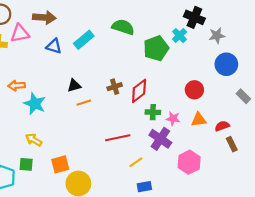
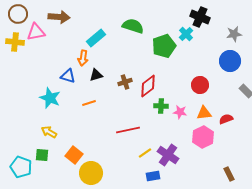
gray star: (217, 36) -> (234, 34), moved
blue triangle: (54, 46) -> (68, 76), moved
orange arrow: (17, 86) -> (83, 58), moved, turned -77
black triangle: (74, 86) -> (96, 75), moved
orange line: (84, 103) -> (89, 103), moved
purple cross: (160, 139) -> (168, 155), moved
brown rectangle: (232, 144) -> (229, 174), moved
pink hexagon: (189, 162) -> (203, 137), moved
orange square: (60, 164) -> (74, 155), turned -36

